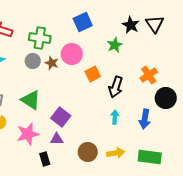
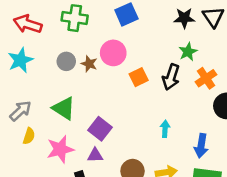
black star: (131, 25) -> (184, 18), turned -30
green cross: (40, 38) -> (75, 18), moved
green star: (115, 45) -> (188, 52), moved
black arrow: (116, 87) -> (171, 77), moved
blue arrow: (145, 119) -> (201, 146), moved

